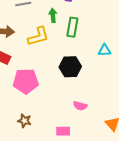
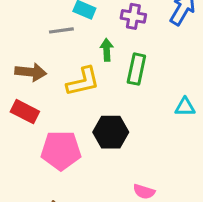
black hexagon: (70, 67) -> (111, 132), moved

